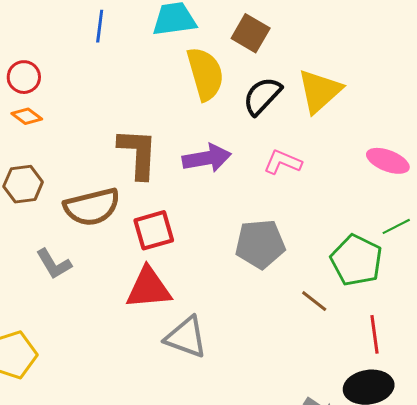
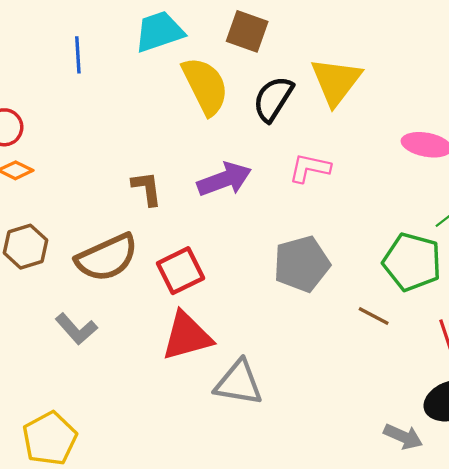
brown L-shape: (138, 153) -> (147, 188), size x0.6

